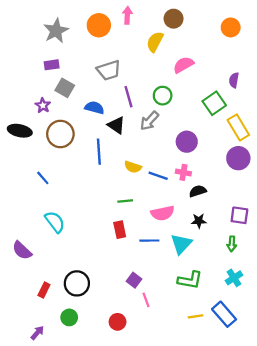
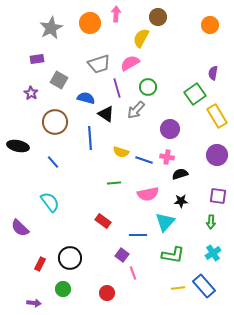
purple rectangle: (52, 65) -> (37, 59), moved
pink semicircle: (183, 65) -> (130, 63), moved
purple star: (43, 105) -> (31, 93), moved
black ellipse: (20, 131) -> (18, 146), moved
purple circle: (238, 158) -> (217, 155), moved
blue line: (43, 178) -> (53, 162), moved
red rectangle: (120, 230) -> (103, 221), moved, turned -42
blue line: (149, 241) -> (138, 235), moved
purple arrow: (37, 333) -> (34, 303), turned 56

